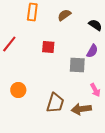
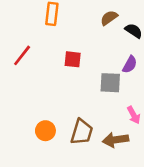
brown semicircle: (64, 15) -> (109, 18), moved
orange circle: (18, 90) -> (45, 131), moved

